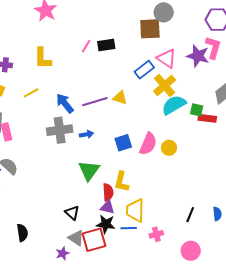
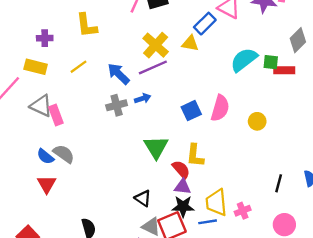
yellow cross: (165, 86) -> (156, 45), moved
yellow triangle: (120, 98) -> (190, 43), moved
gray cross: (60, 130) -> (117, 105), size x0.7
blue arrow: (86, 134) -> (143, 98), moved
yellow circle: (169, 148) -> (257, 121), moved
red semicircle: (108, 192) -> (181, 169), turned -30
yellow trapezoid: (135, 210) -> (216, 202), moved
blue line: (129, 228) -> (208, 222), moved

